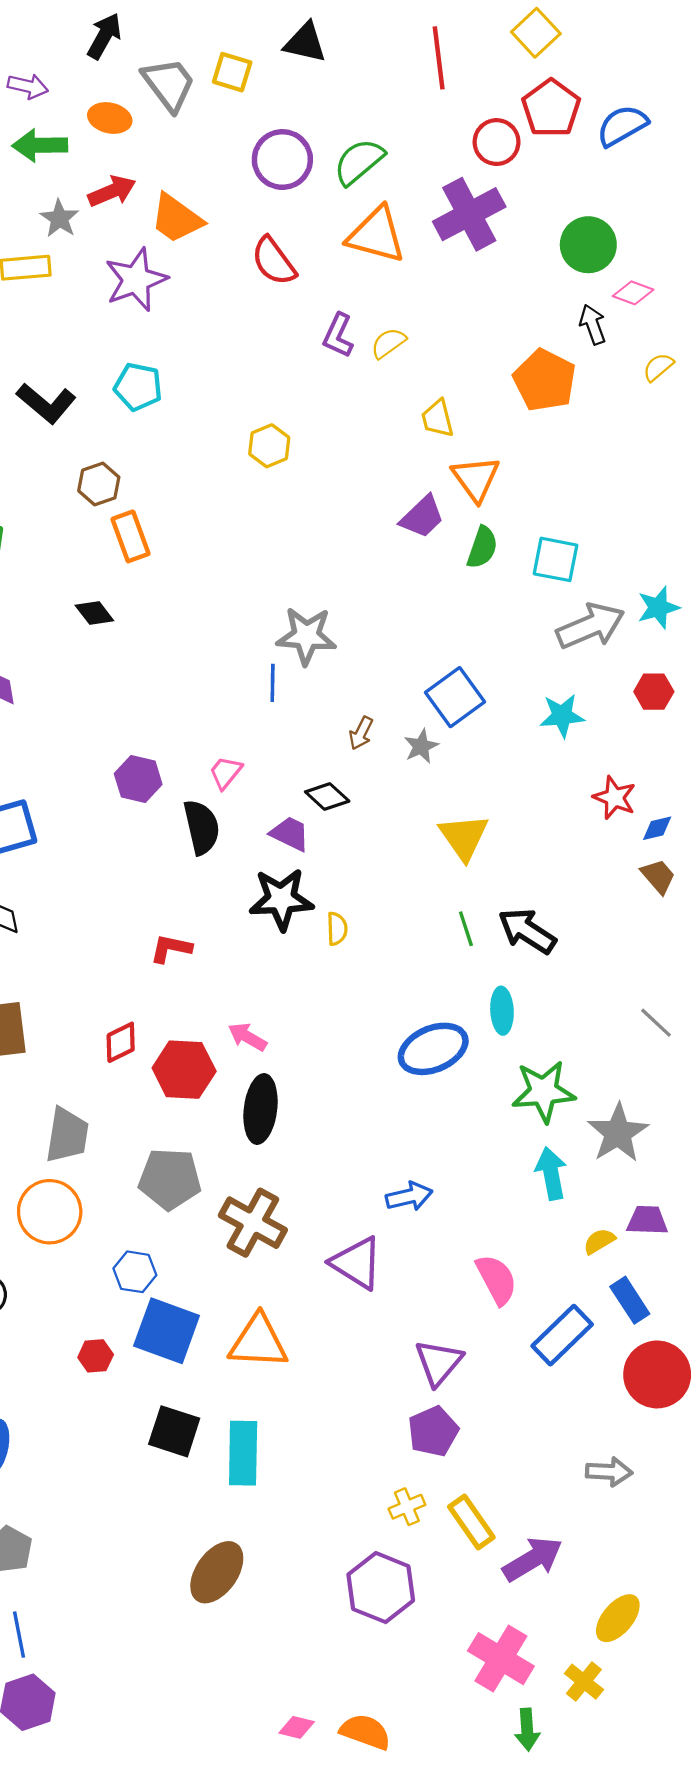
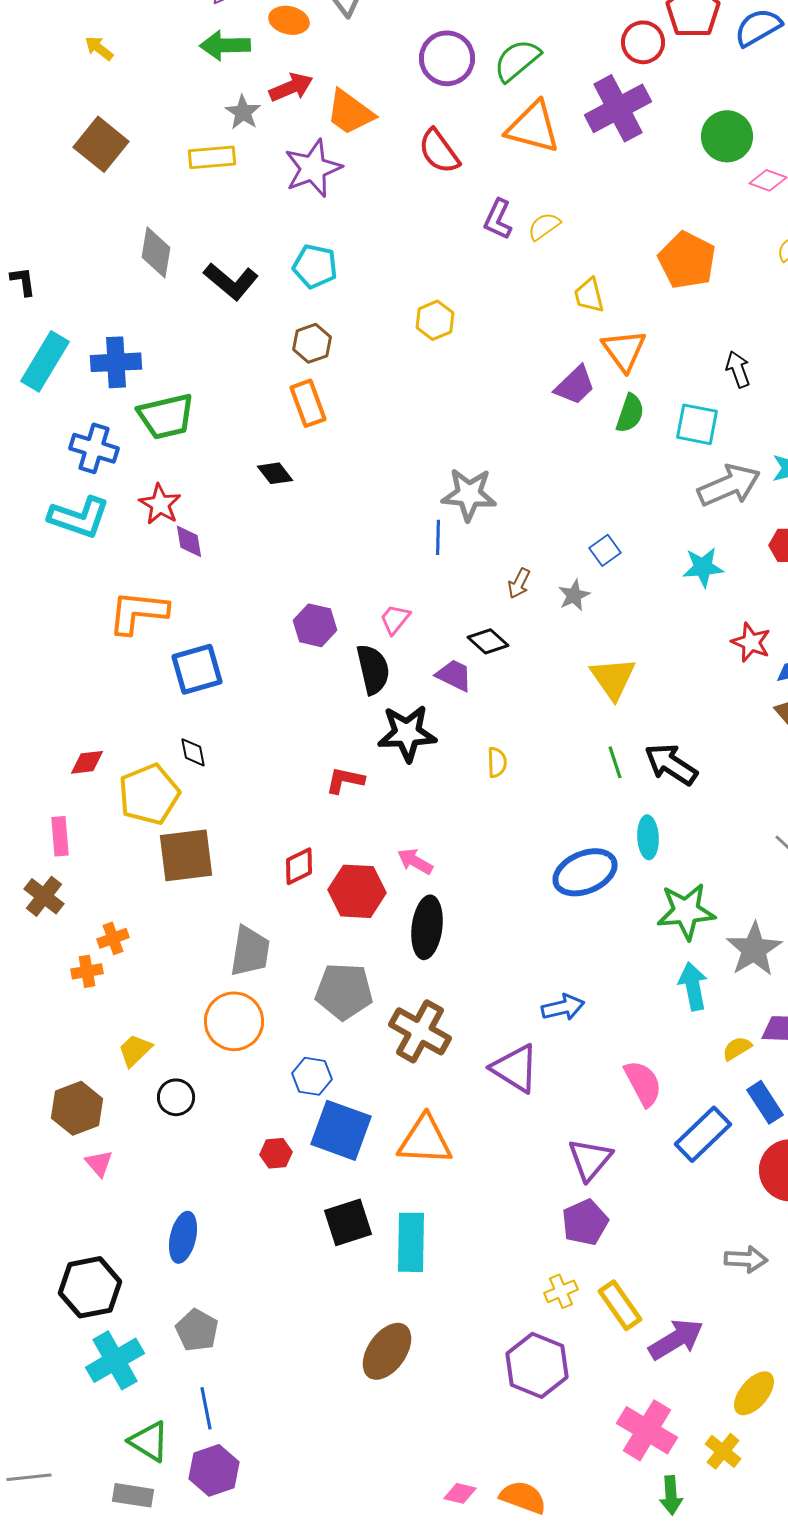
black arrow: (593, 325) -> (738, 369), moved
brown hexagon: (99, 484) -> (312, 343), moved
blue square: (455, 697) -> (605, 550), size x0.6
black star: (281, 899) -> (407, 733), moved
black square: (174, 1431) -> (348, 1222), turned -36

